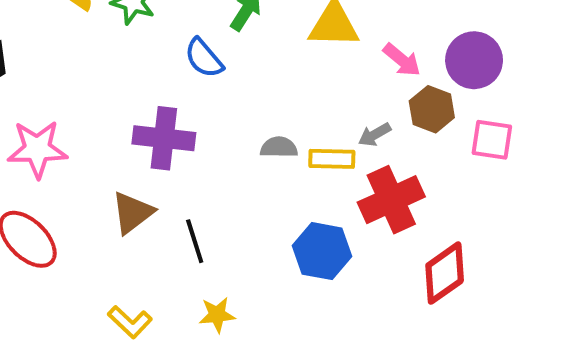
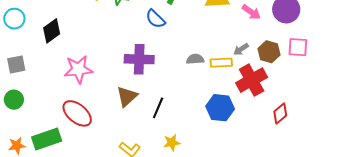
brown hexagon: (432, 109) -> (269, 52), moved
black line: (195, 241) -> (158, 108), turned 45
red diamond: (445, 273) -> (280, 114), size x0.7

